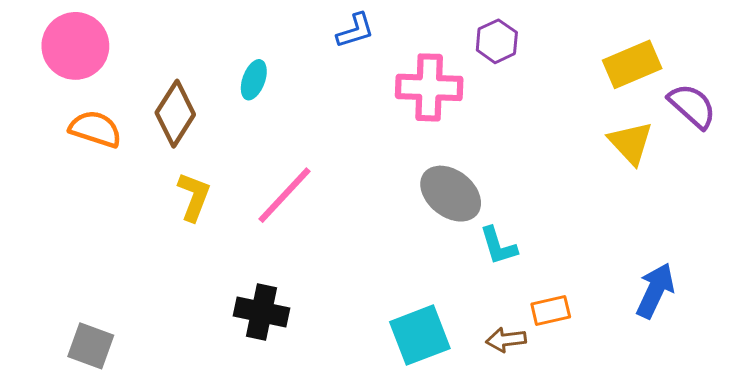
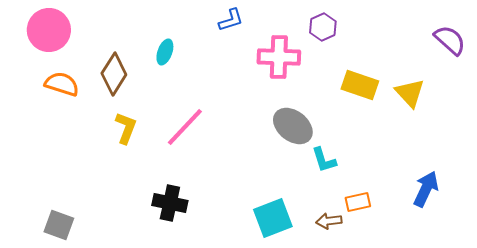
yellow rectangle: (632, 64) -> (360, 85), moved, turned 42
purple semicircle: (692, 106) -> (450, 40), moved

